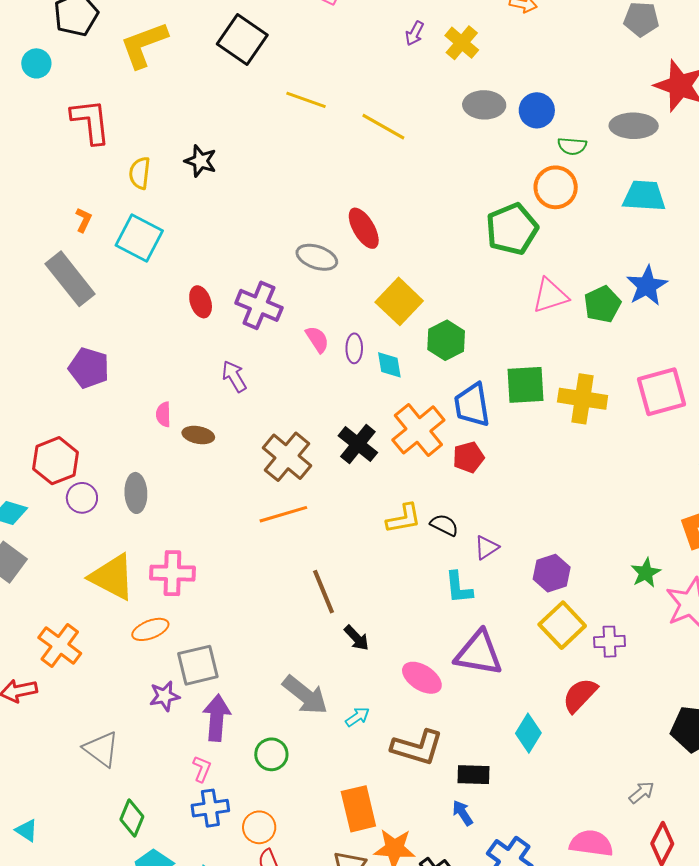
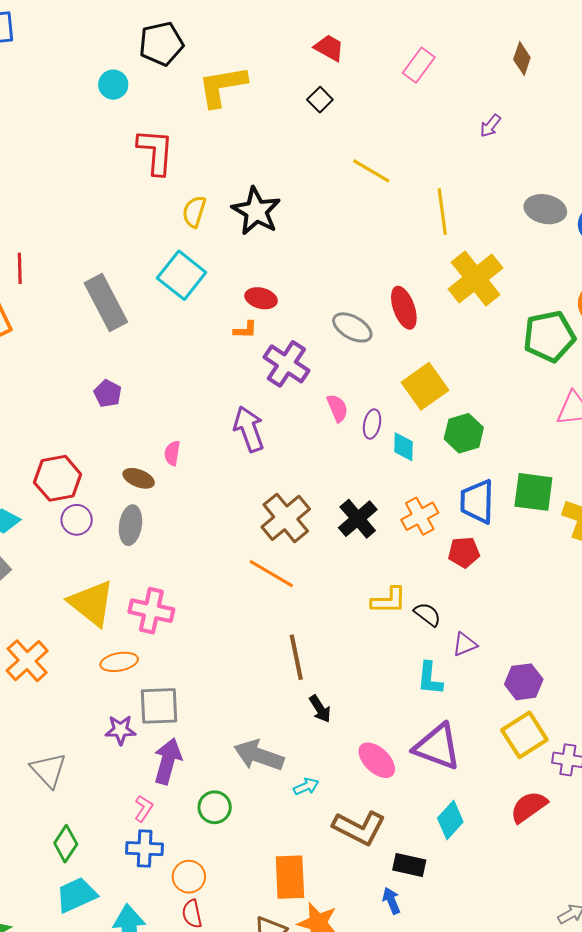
black square: (242, 40) -> (320, 100), size x0.5
yellow cross: (462, 43) -> (476, 278), moved, size x1.6
yellow line: (383, 127) -> (442, 212), turned 42
black star: (201, 161) -> (256, 211), size x1.5
orange L-shape: (84, 220) -> (245, 330), moved, turned 55
red ellipse: (201, 302) -> (261, 298), moved, turned -68
purple pentagon: (89, 368) -> (108, 394), size x0.7
purple arrow: (234, 376) -> (249, 429), size x1.4
orange cross: (418, 430) -> (420, 516), size x0.7
brown ellipse: (198, 435) -> (139, 478), moved
orange line: (283, 514) -> (271, 574), turned 36
gray arrow: (305, 695) -> (259, 755), turned 150
cyan diamond: (528, 733) -> (450, 820), moved

